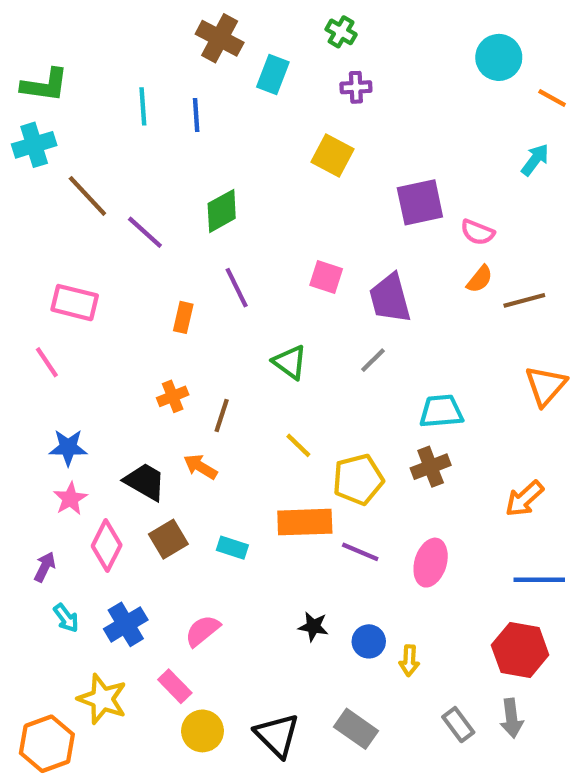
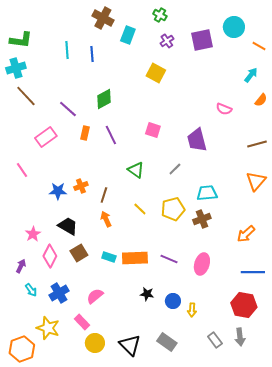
purple cross: (356, 87) -> (167, 41), turned -32
brown line: (87, 196) -> (26, 96), moved
purple square: (420, 202) -> (202, 40), moved
orange semicircle: (480, 279) -> (261, 100), moved
purple trapezoid: (390, 298) -> (197, 140), moved
brown line: (524, 300) -> (257, 144), moved
pink rectangle: (75, 303) -> (46, 137), moved, turned -50
orange rectangle: (183, 317) -> (85, 133), moved
blue star: (68, 447) -> (58, 191), moved
orange arrow: (200, 467) -> (106, 219), moved, turned 35
yellow pentagon: (358, 479) -> (173, 209), moved
orange rectangle: (305, 522) -> (135, 258), moved

